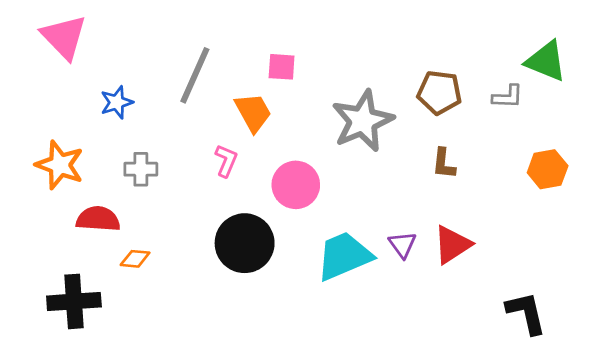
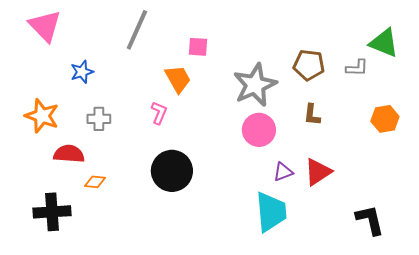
gray line: (195, 75) -> (137, 30), moved
pink circle: (296, 185) -> (259, 130), moved
purple triangle: (402, 245) -> (283, 172), turned 45
cyan trapezoid: (344, 256) -> (271, 212), moved, turned 108

